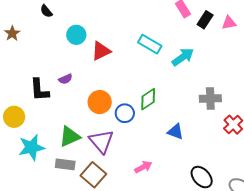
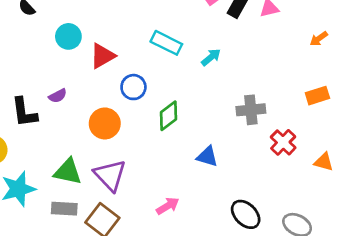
cyan arrow: (183, 57) -> (211, 57), size x0.7
blue circle: (125, 113) -> (133, 87), moved
green triangle: (70, 137) -> (68, 172), turned 40

